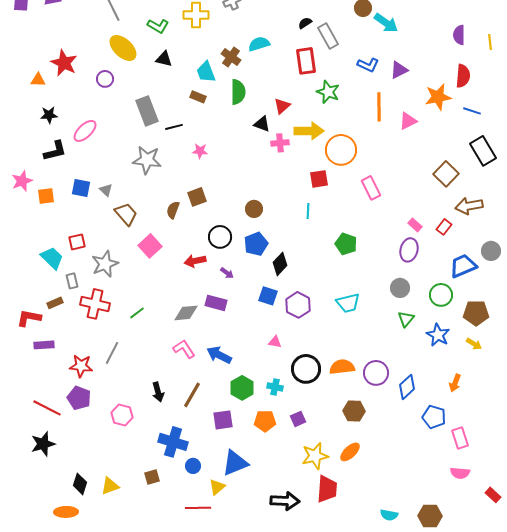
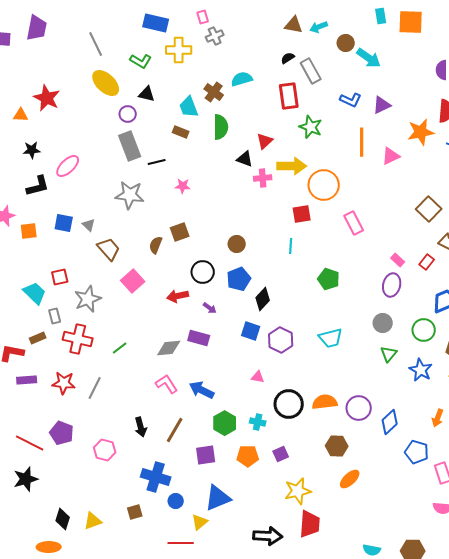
purple circle: (105, 79) -> (128, 114), moved
red star: (81, 366) -> (64, 383), moved
orange ellipse: (350, 452) -> (350, 479), moved

